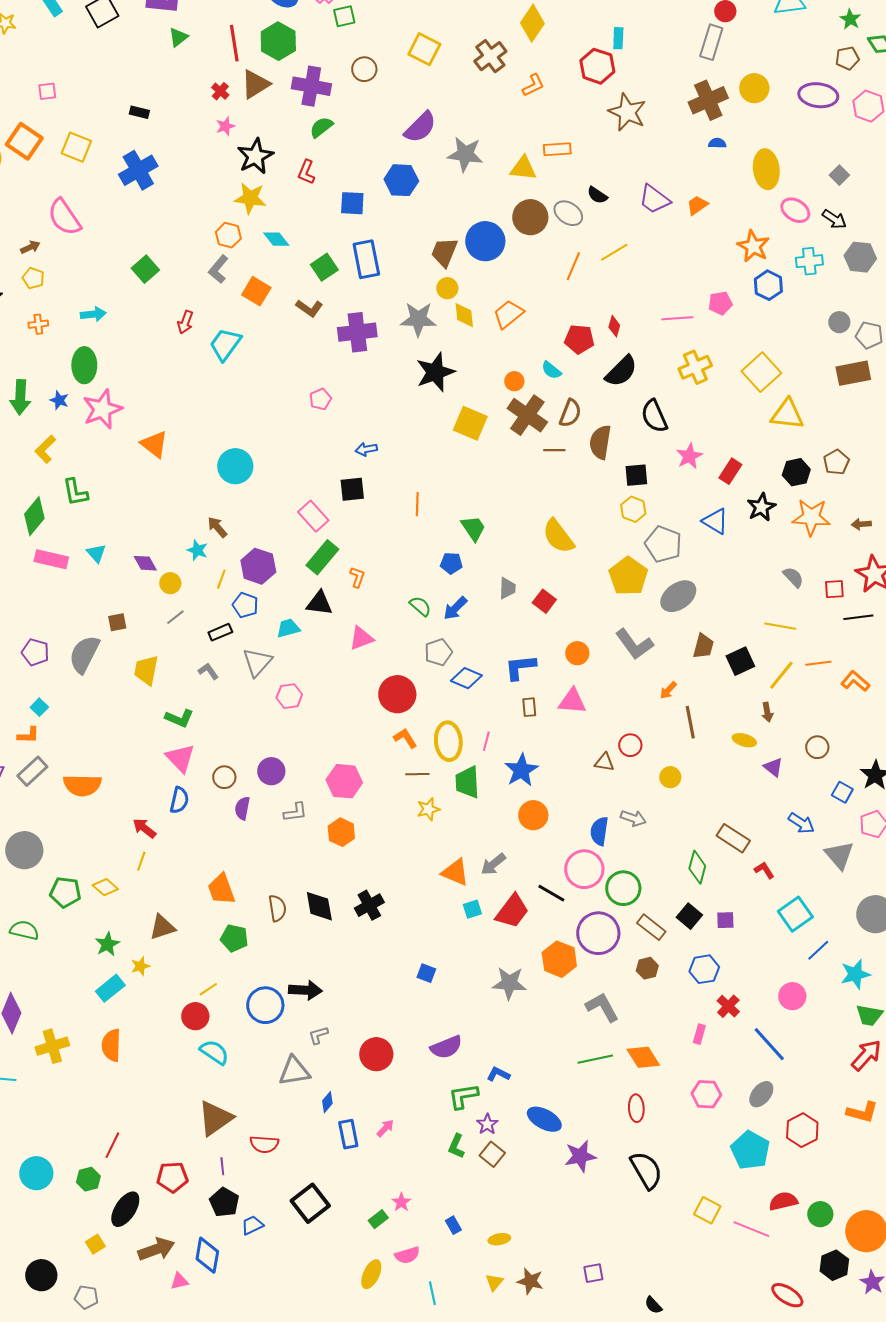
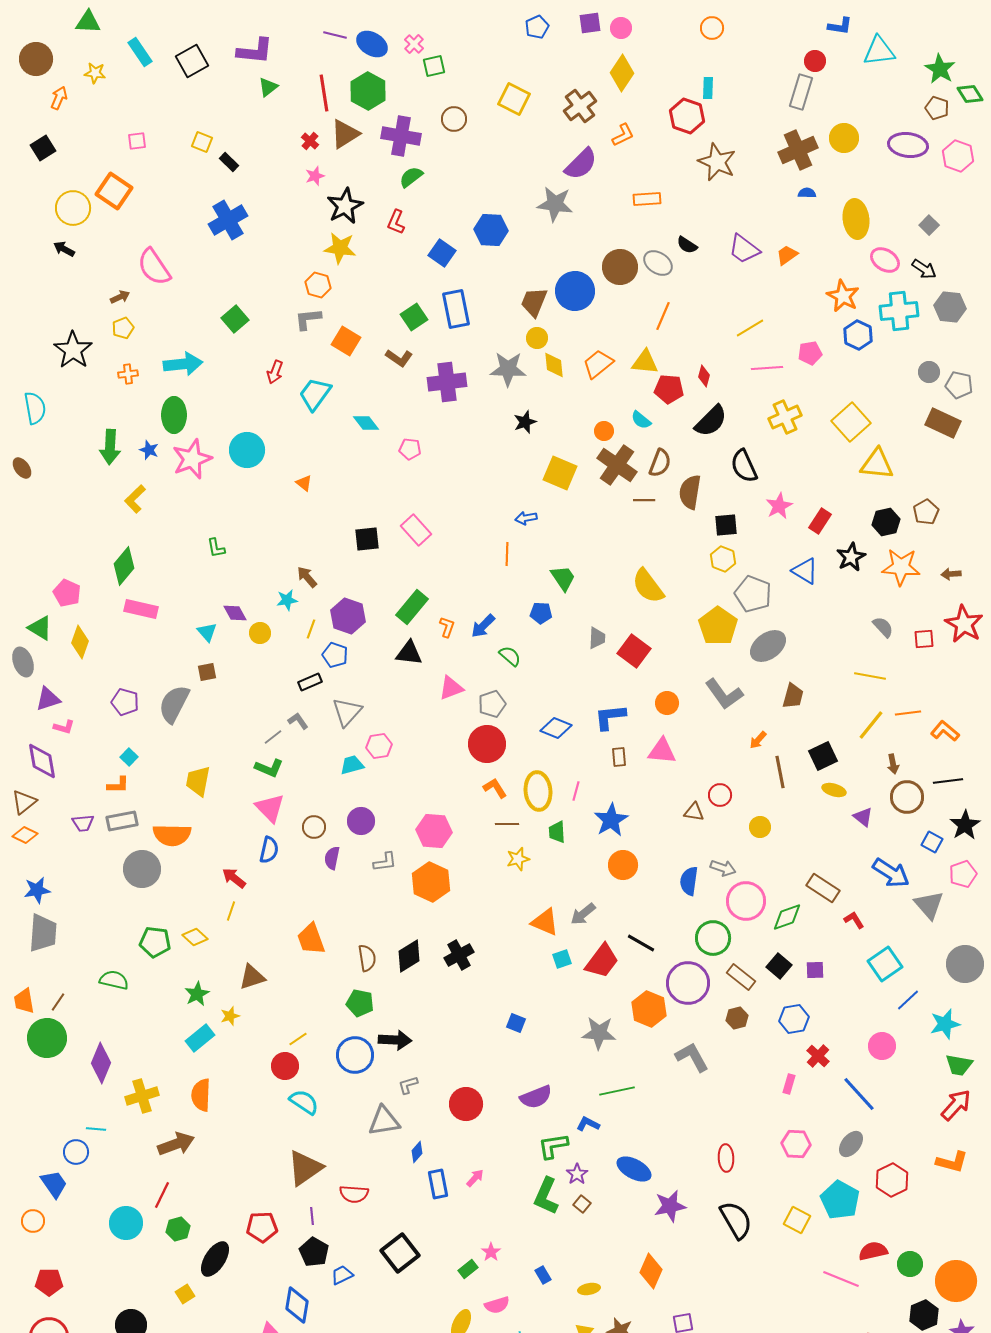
green star: (850, 19) -> (940, 69), size x1.4
brown pentagon: (847, 58) -> (937, 108), turned 30
black rectangle: (139, 112) -> (229, 162), turned 30
purple semicircle: (420, 127) -> (581, 164), moved
yellow square: (76, 147) -> (202, 142), moved, size x0.7
yellow triangle: (523, 168) -> (645, 362), moved
blue square: (352, 203) -> (442, 253), turned 32
cyan diamond: (276, 239) -> (366, 423), moved
yellow line: (614, 252) -> (750, 328), moved
cyan cross: (809, 261) -> (899, 311), size x1.4
gray L-shape: (218, 269) -> (308, 319), turned 44
yellow pentagon: (33, 278) -> (123, 328), turned 30
cyan arrow: (93, 314) -> (183, 364), size x1.5
black star: (435, 372) -> (525, 422), size x0.6
brown rectangle: (853, 373) -> (943, 423), turned 36
pink pentagon: (320, 399) -> (410, 449), turned 30
orange triangle: (154, 444) -> (304, 483), moved, size x0.6
blue arrow: (366, 449) -> (526, 518), moved
cyan circle: (235, 466) -> (247, 450), moved
black square: (352, 489) -> (367, 539), moved
green L-shape: (75, 492) -> (216, 548), moved, size x0.7
pink rectangle: (313, 516) -> (416, 530), moved
cyan star: (197, 550) -> (287, 600), turned -30
cyan triangle: (96, 553) -> (207, 632), moved
red square: (544, 601) -> (634, 651), size x1.4
blue arrow: (455, 608) -> (483, 626), moved
gray line: (175, 617) -> (273, 737), moved
black line: (858, 617) -> (948, 781), moved
cyan trapezoid: (288, 628) -> (352, 765), moved
gray pentagon: (438, 652) -> (492, 704), moved
black square: (740, 661) -> (823, 756), moved
yellow trapezoid: (146, 670) -> (198, 781), moved
brown arrow: (767, 712) -> (893, 764), moved
brown circle: (817, 747) -> (907, 797), size x1.4
gray rectangle: (32, 771) -> (122, 821), turned 32
green trapezoid: (467, 782) -> (557, 832), size x0.7
blue arrow: (801, 823) -> (891, 873), size x1.4
orange hexagon: (341, 832) -> (431, 882), size x1.4
gray circle: (24, 850) -> (142, 869), moved
green diamond: (697, 867) -> (787, 917), turned 56
pink circle: (584, 869) -> (746, 901), moved
black diamond: (319, 906) -> (409, 956), turned 68
green pentagon: (234, 938) -> (360, 1003), moved
orange diamond: (643, 1057) -> (651, 1271), moved, turned 56
green line: (595, 1059) -> (617, 1091), moved
red line: (112, 1145) -> (162, 1195), moved
green L-shape: (456, 1146) -> (546, 1196), size x1.5
brown square: (492, 1154) -> (582, 1204), size x0.7
yellow square: (707, 1210) -> (797, 1220), moved
brown arrow: (156, 1249) -> (176, 1144), moved

